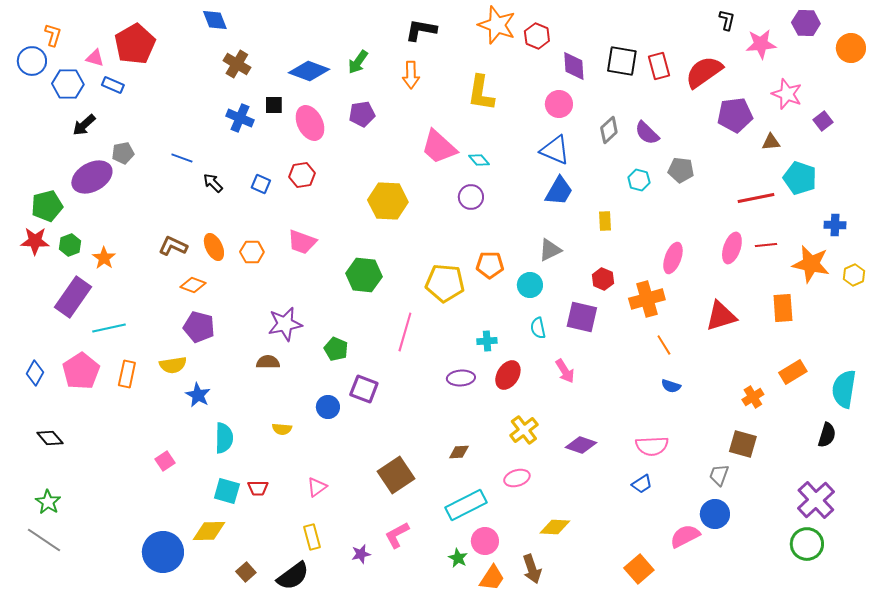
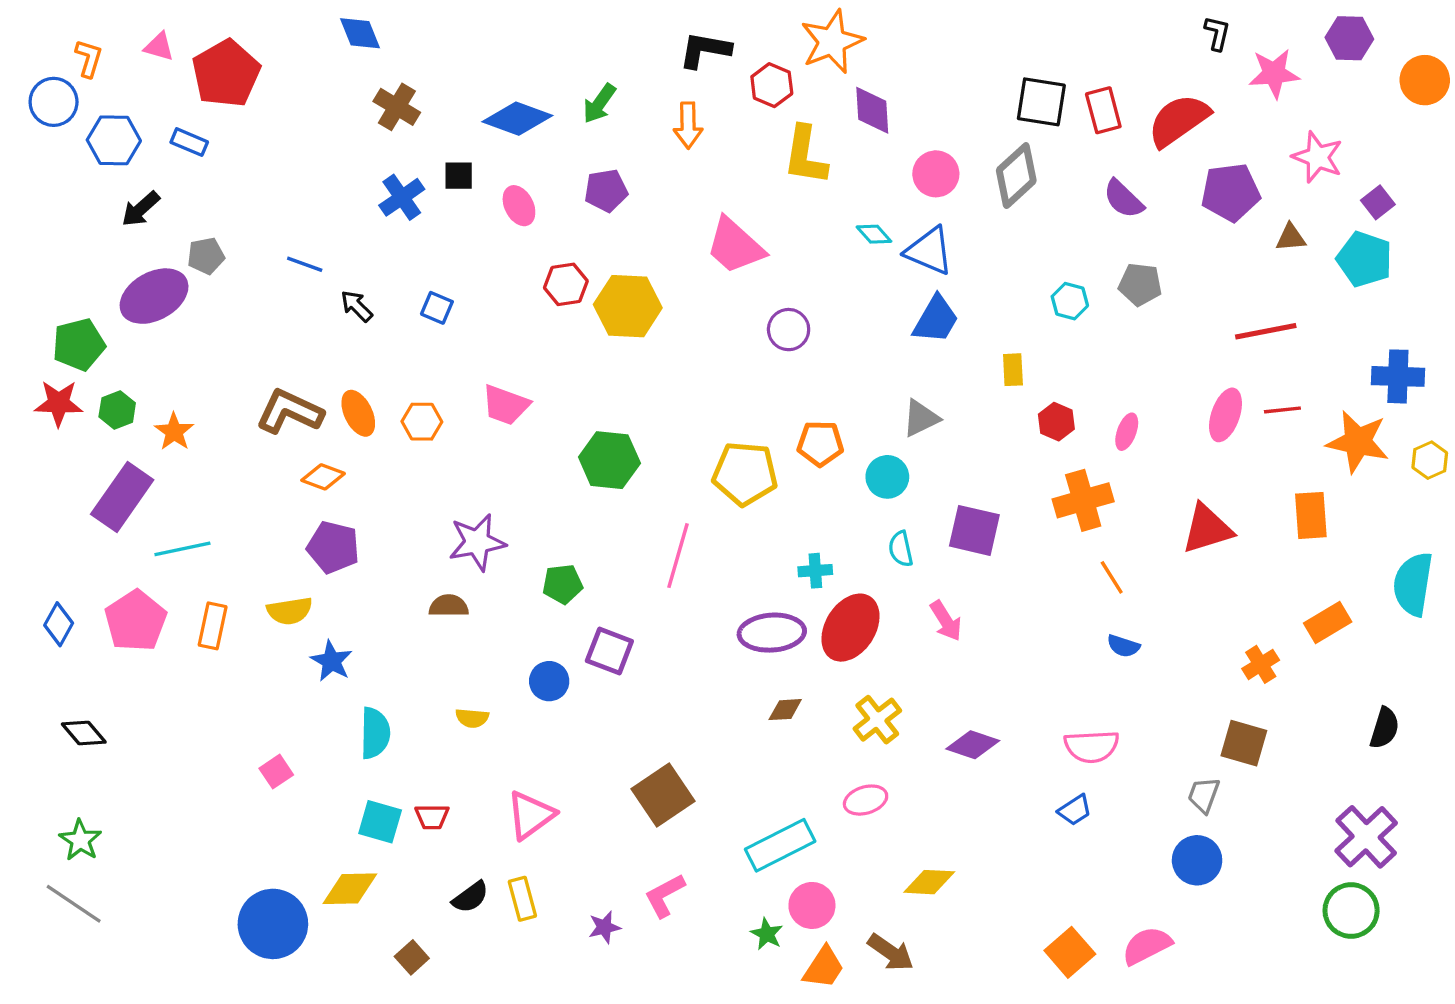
orange star: (497, 25) -> (832, 42), turned 30
red hexagon: (537, 36) -> (772, 85), moved
pink triangle: (95, 58) -> (159, 47), moved
purple diamond: (574, 66) -> (872, 110), moved
blue cross: (240, 118) -> (402, 197), turned 32
pink ellipse: (310, 123) -> (519, 206), size x0.7
gray diamond: (609, 130) -> (1016, 176), moved, size x1.4
purple semicircle: (647, 133) -> (1123, 199), moved
cyan diamond: (479, 160) -> (874, 234), moved
red hexagon: (302, 175) -> (566, 284), moved
cyan pentagon: (800, 178) -> (1364, 259), moved
yellow hexagon: (388, 201) -> (628, 306), moved
blue cross: (835, 225) -> (1398, 376), size x1.4
brown L-shape: (173, 246) -> (290, 412), size x1.4
pink ellipse: (673, 258) -> (1127, 432), size x0.7
red hexagon: (603, 279) -> (1056, 422), moved
green pentagon: (336, 349) -> (563, 584), turned -30
red ellipse: (508, 375) -> (850, 628), size x1.4
purple ellipse: (461, 378) -> (772, 633), size x1.4
cyan semicircle: (844, 389) -> (1413, 584), moved
brown diamond: (459, 452) -> (785, 710), moved
pink triangle: (317, 487) -> (531, 815), size x1.5
pink semicircle: (685, 536) -> (1147, 946), moved
brown arrow: (532, 569) -> (891, 952), turned -36
black semicircle: (293, 576) -> (470, 897), moved, size x0.7

